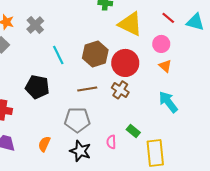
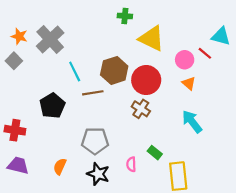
red line: (168, 18) -> (205, 53), moved
gray cross: (35, 25) -> (50, 39), size x1.5
black pentagon: (37, 87) -> (52, 106), turned 30
brown line: (87, 89) -> (93, 93), moved

